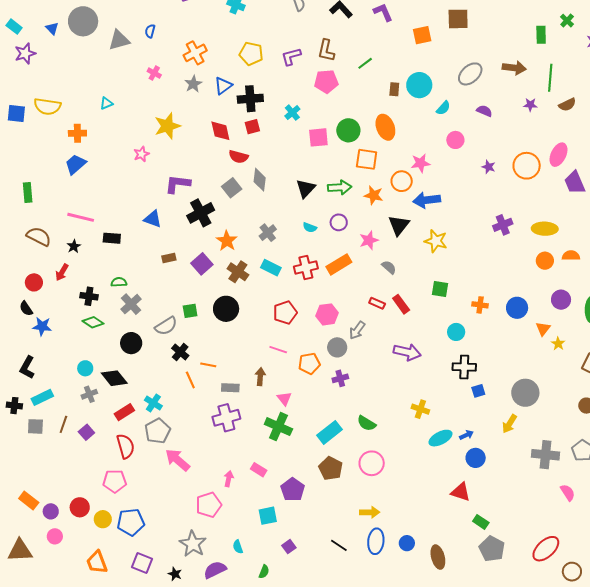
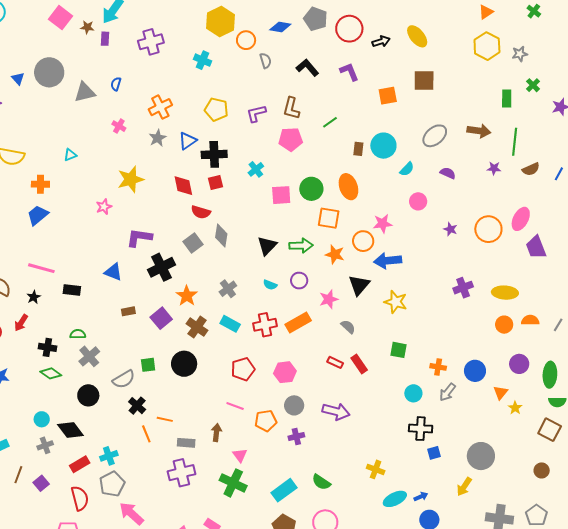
gray arrow: (357, 330) -> (447, 392), moved
purple arrow: (407, 352) -> (336, 411), moved
cyan cross: (153, 403) -> (109, 456), turned 36

